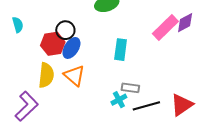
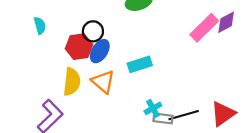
cyan rectangle: (121, 50) -> (140, 64), moved, turned 65
gray rectangle: (130, 88) -> (163, 118), moved

